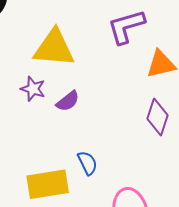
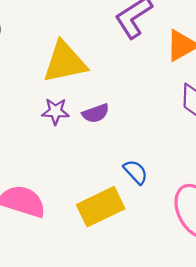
purple semicircle: (68, 101) -> (96, 113), turned 35

